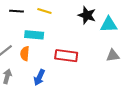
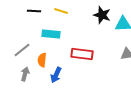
orange semicircle: (25, 54) -> (42, 60), moved

